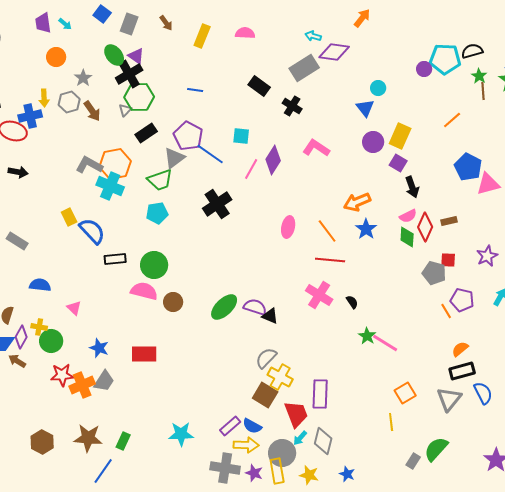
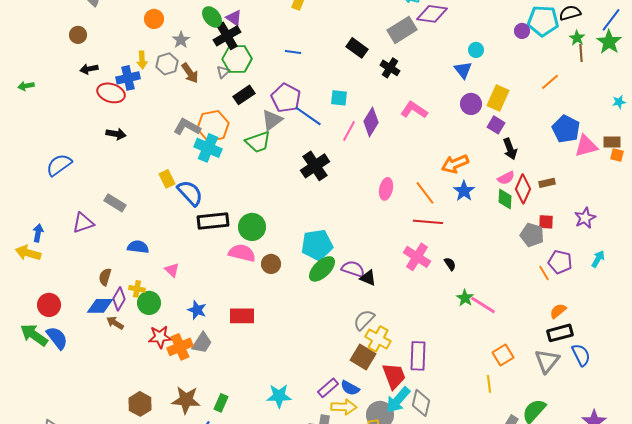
cyan pentagon: (157, 213) -> (317, 245), moved, size x1.4
black rectangle: (115, 259) -> (213, 221), size x1.4
cyan arrow: (300, 438) -> (398, 400), size x1.8

